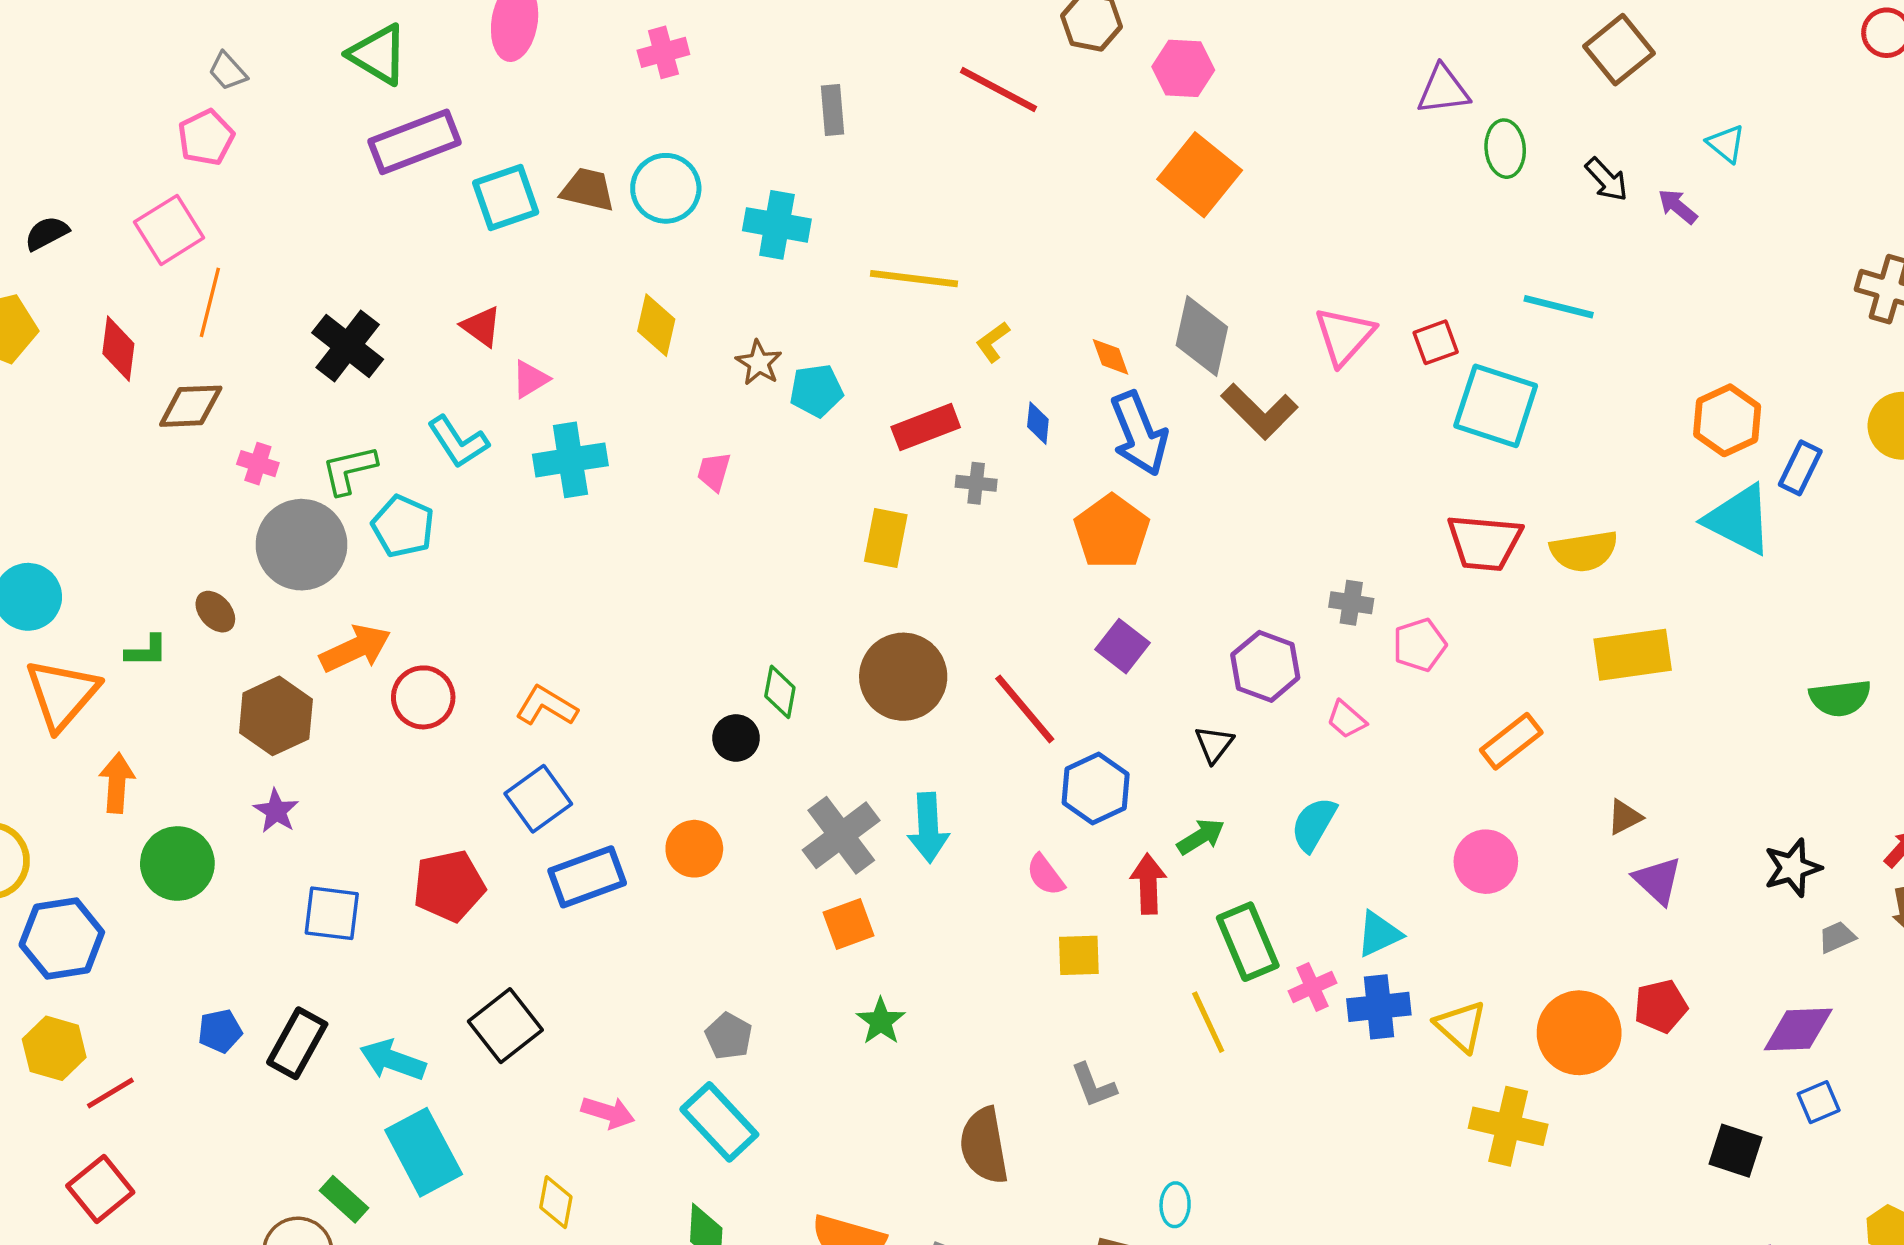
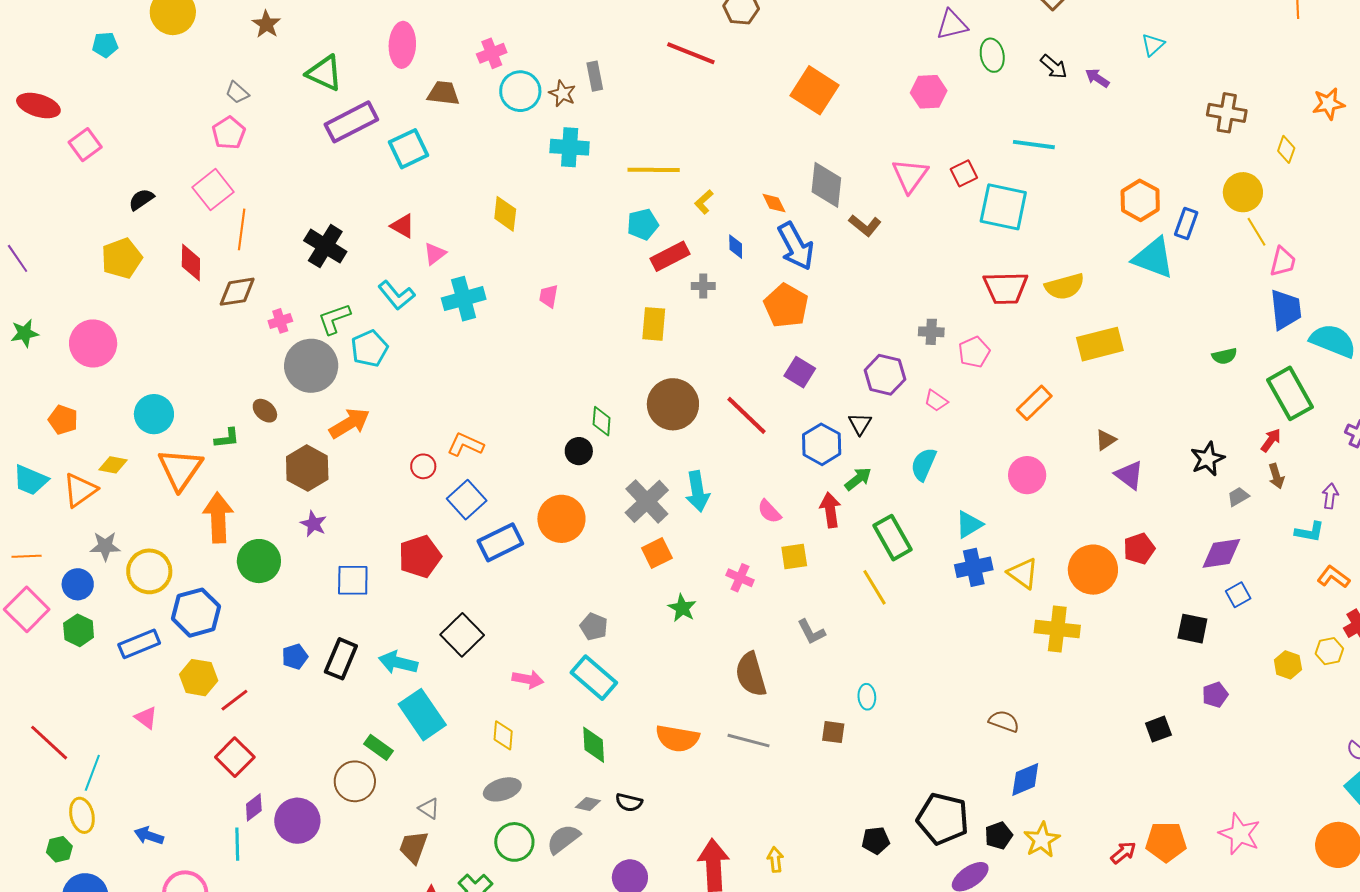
pink hexagon: (1183, 68) -> (929, 92), moved
cyan triangle: (1726, 144) -> (1153, 45), moved, turned 45
cyan circle: (666, 188) -> (520, 91), moved
brown trapezoid: (588, 190) -> (443, 93), moved
brown star: (759, 363) -> (562, 93), moved
cyan pentagon: (816, 391) -> (643, 224), moved
brown L-shape: (1259, 411) -> (865, 225), size x0.7
pink cross: (258, 464) -> (280, 321), turned -30
cyan pentagon: (403, 526) -> (369, 348), turned 30
red circle: (423, 697) -> (423, 466), moved, size x0.7
green semicircle: (1840, 698) -> (1224, 356), size x0.7
orange arrow: (117, 783) -> (218, 518), size x1.4
blue hexagon: (1096, 789) -> (822, 444), moved
orange circle: (694, 849) -> (561, 519), size x1.4
pink cross: (1312, 987) -> (740, 578), moved, turned -36

